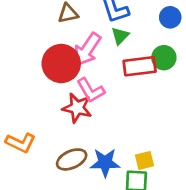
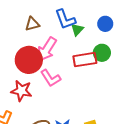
green triangle: (120, 36) -> (77, 29), moved
red star: (77, 108) -> (21, 91), moved

